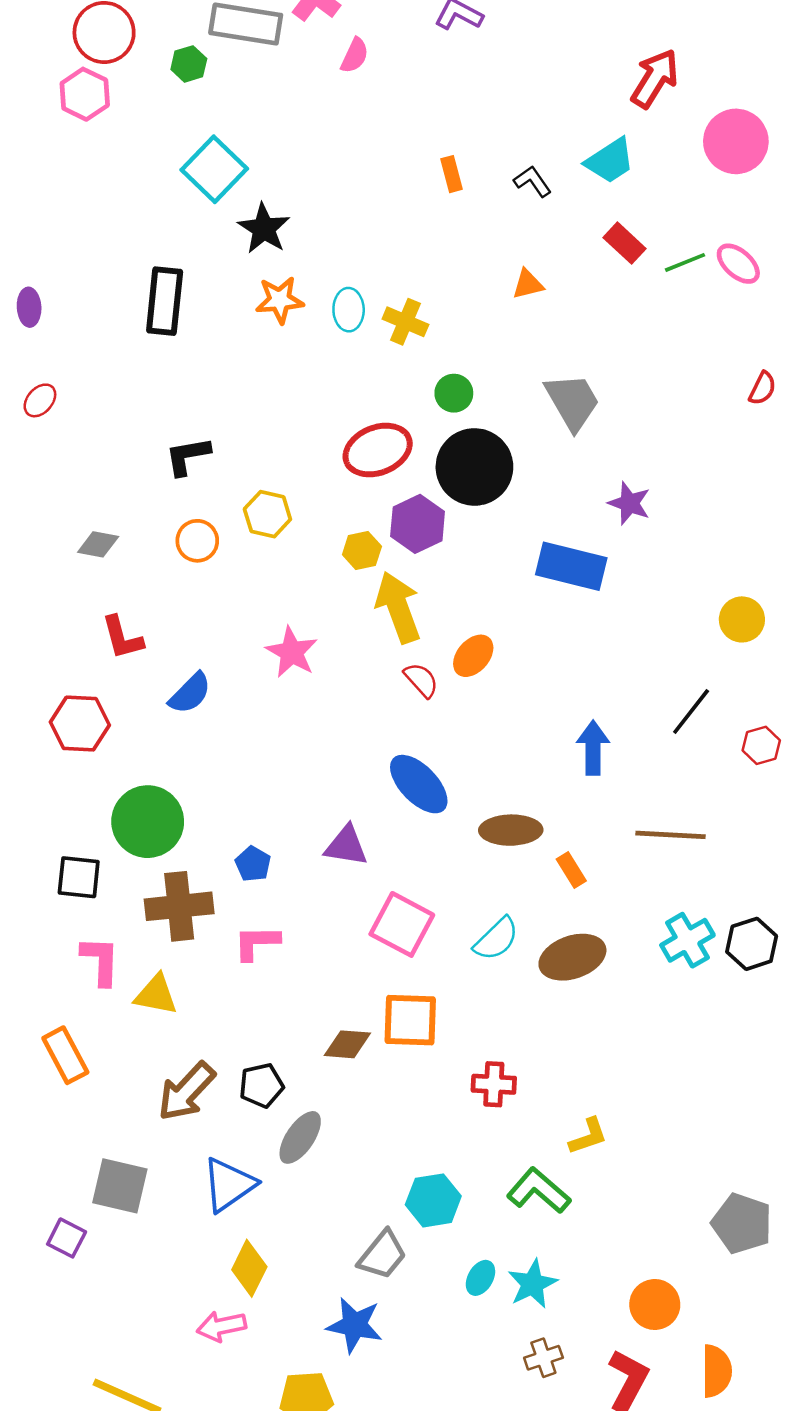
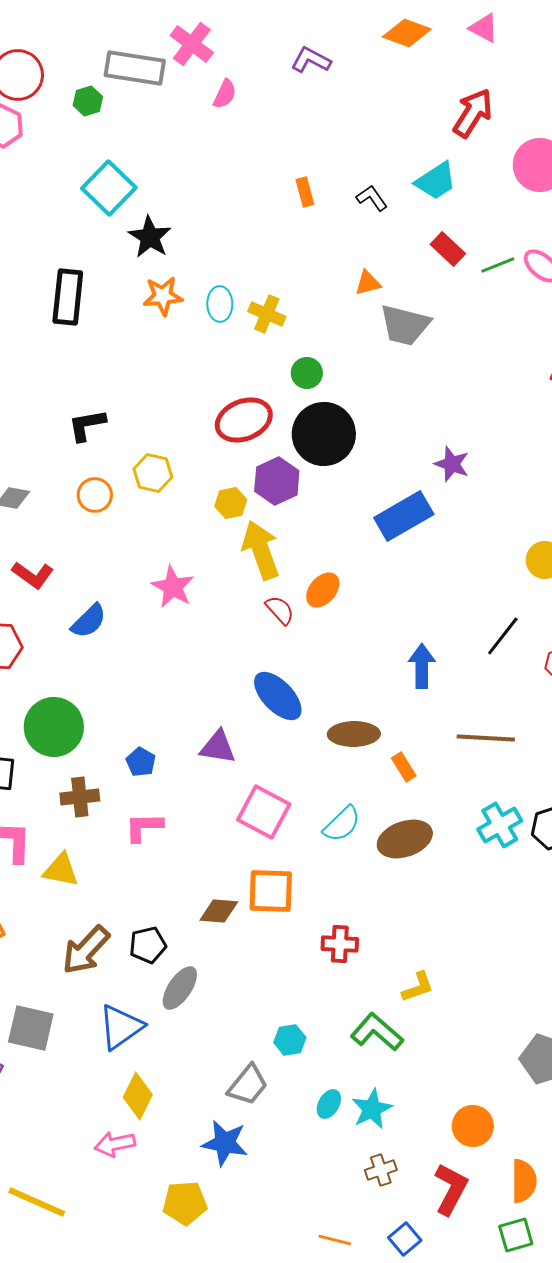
gray trapezoid: (572, 402) -> (405, 325), moved, turned 134
blue rectangle: (571, 566) -> (404, 516), turned -44
red L-shape: (122, 638) -> (33, 575), turned -39
brown cross: (179, 906) -> (80, 797), size x0.7
cyan hexagon: (433, 1200) -> (290, 1040), size x0.7

